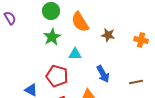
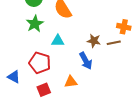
brown star: (108, 35) -> (94, 41), moved
brown line: (136, 82) -> (114, 43), moved

